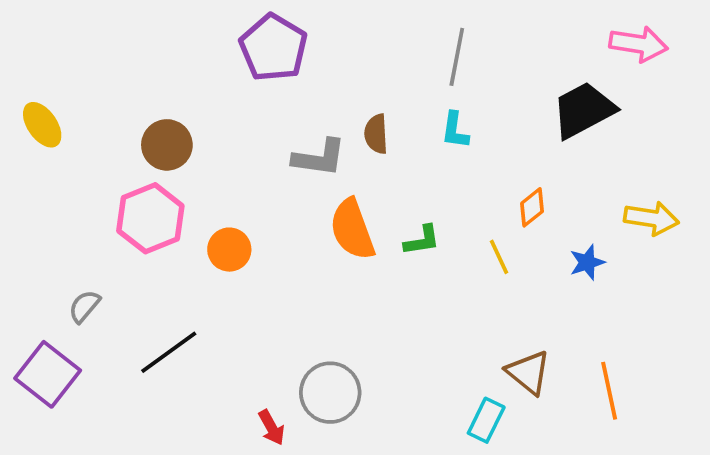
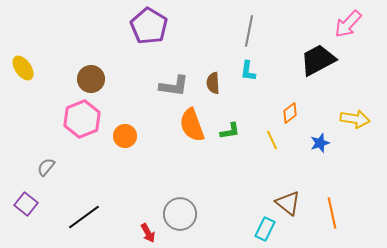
pink arrow: (638, 44) -> (348, 24), turned 124
brown semicircle: (376, 134) -> (213, 83), moved
black line: (169, 352) -> (84, 217), moved
purple square: (48, 374) -> (26, 204), size x0.7

